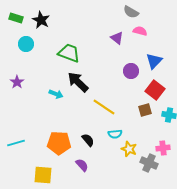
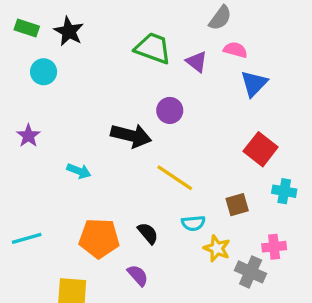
gray semicircle: (131, 12) -> (220, 18), turned -84
green trapezoid: (69, 53) -> (153, 48), moved
blue triangle: (154, 61) -> (254, 84), moved
purple circle: (131, 71) -> (170, 110), moved
black arrow: (78, 82) -> (131, 136), turned 150
cyan arrow: (56, 94) -> (79, 171), moved
brown square: (145, 110) -> (237, 205), moved

